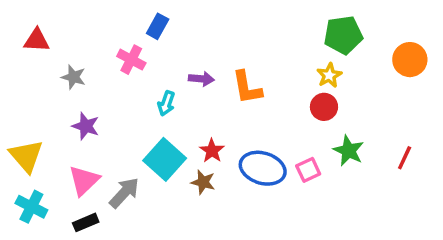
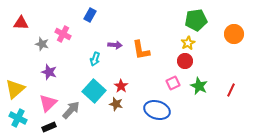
pink cross: (131, 60) -> (63, 34), moved
yellow triangle: (26, 156) -> (15, 89), turned 30
blue ellipse: (263, 168) -> (157, 110), moved
pink square: (308, 170) -> (173, 83), moved

